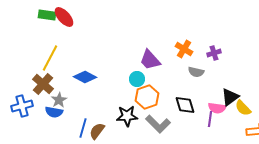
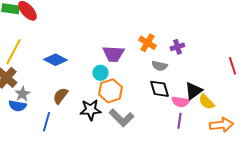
purple trapezoid: (150, 60) -> (113, 54), turned -45
blue diamond: (85, 77) -> (55, 60), moved
black diamond: (185, 105) -> (159, 89), moved
purple line: (210, 119) -> (179, 121), moved
brown semicircle: (97, 131) -> (60, 96), moved

